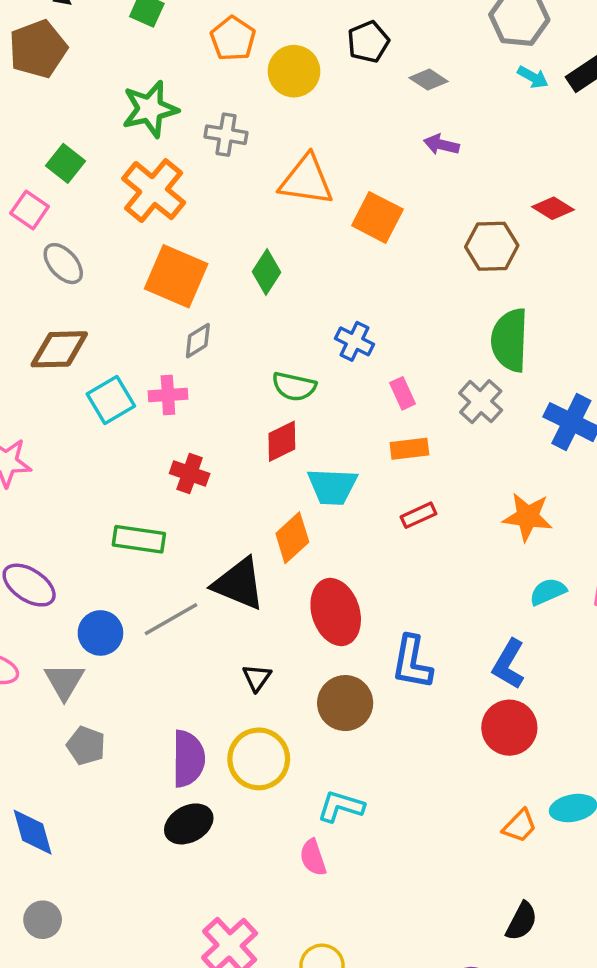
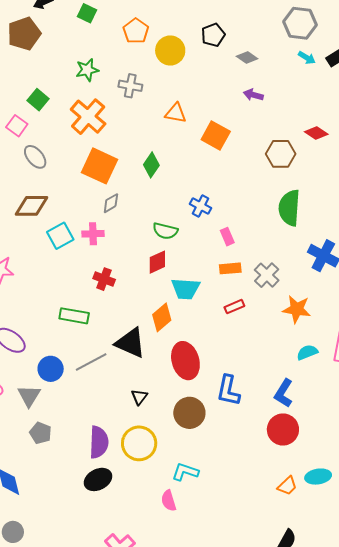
green star: (150, 109) -> (87, 70), size x0.7
orange triangle: (306, 180) -> (176, 113), size x0.7
gray cross: (481, 402) -> (267, 275), moved

